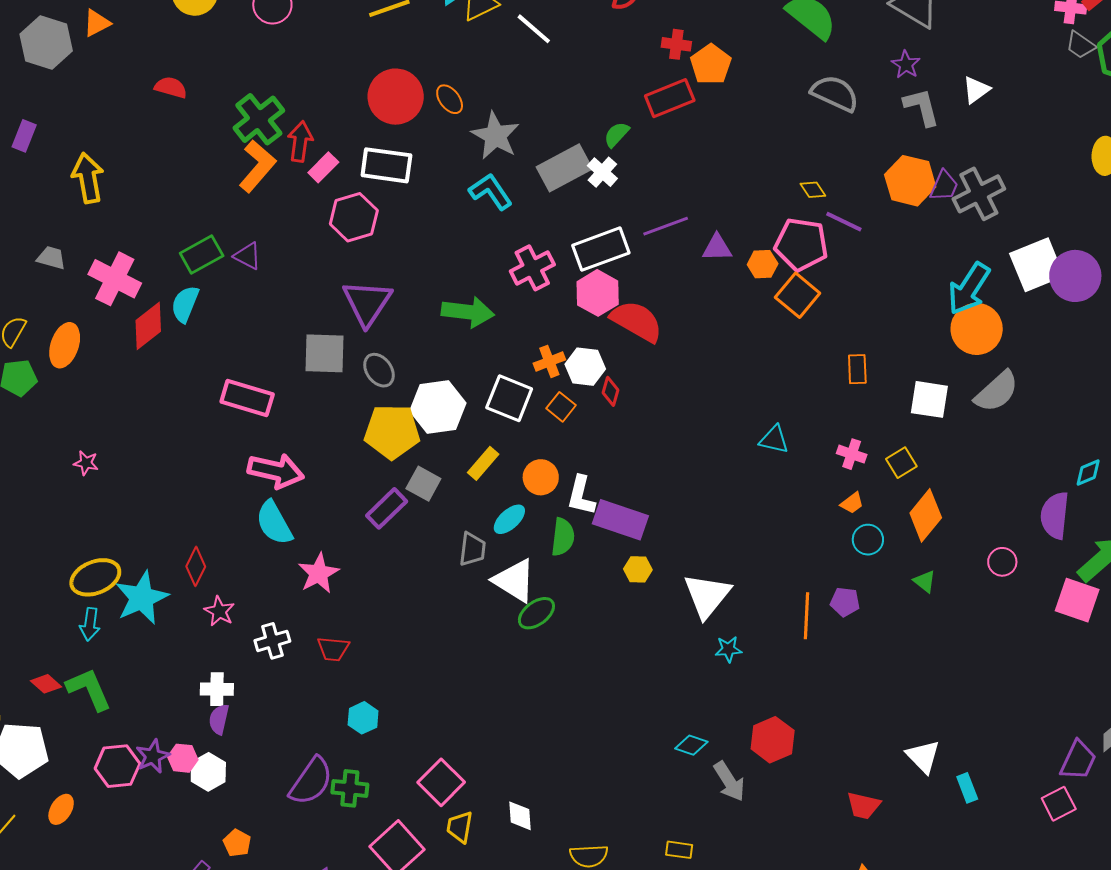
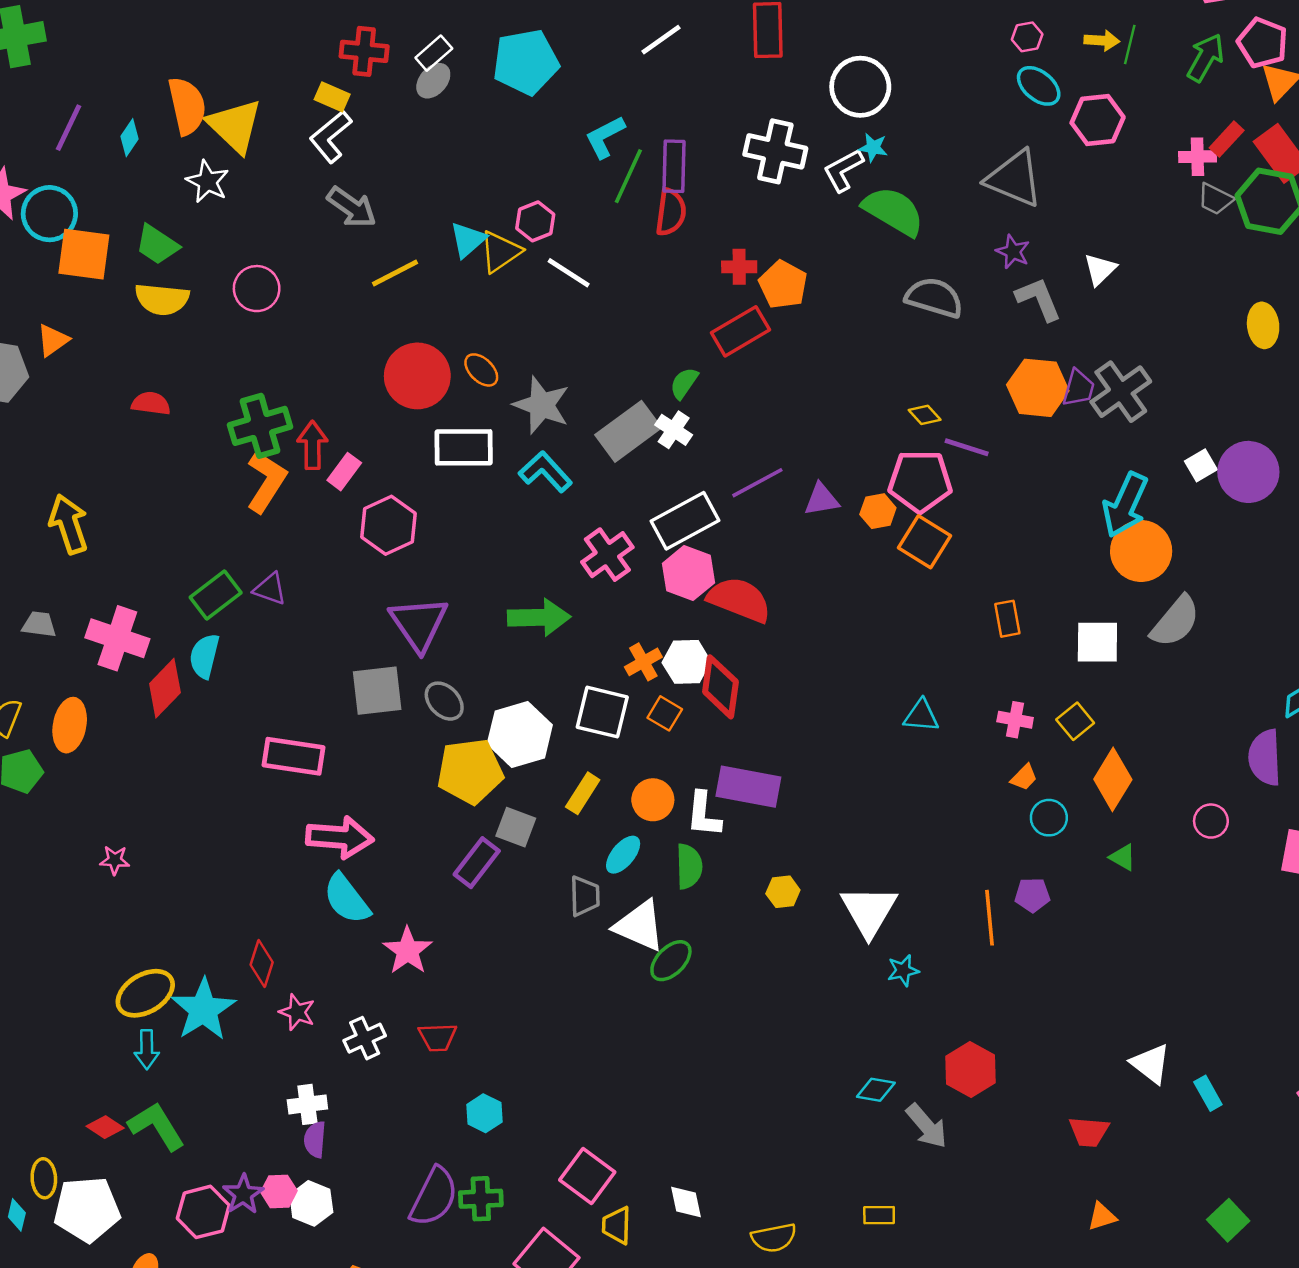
green cross: (259, 119) -> (260, 426), turned 30
white rectangle: (386, 165) -> (464, 447), moved
white square: (1037, 265) -> (1201, 465), size x0.5
red diamond: (610, 391) -> (720, 687), size x1.8
purple rectangle: (620, 520) -> (748, 787), moved

